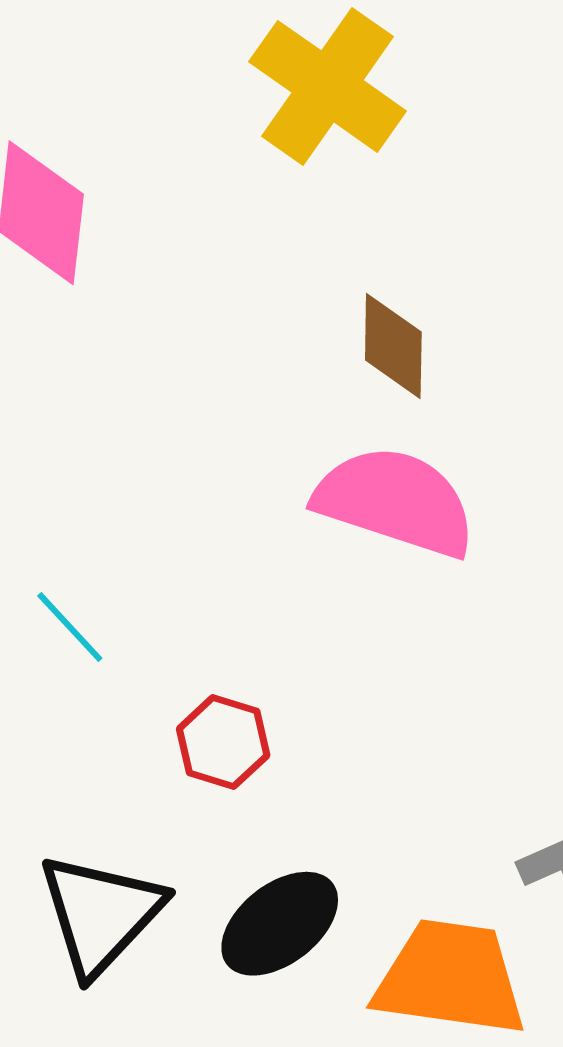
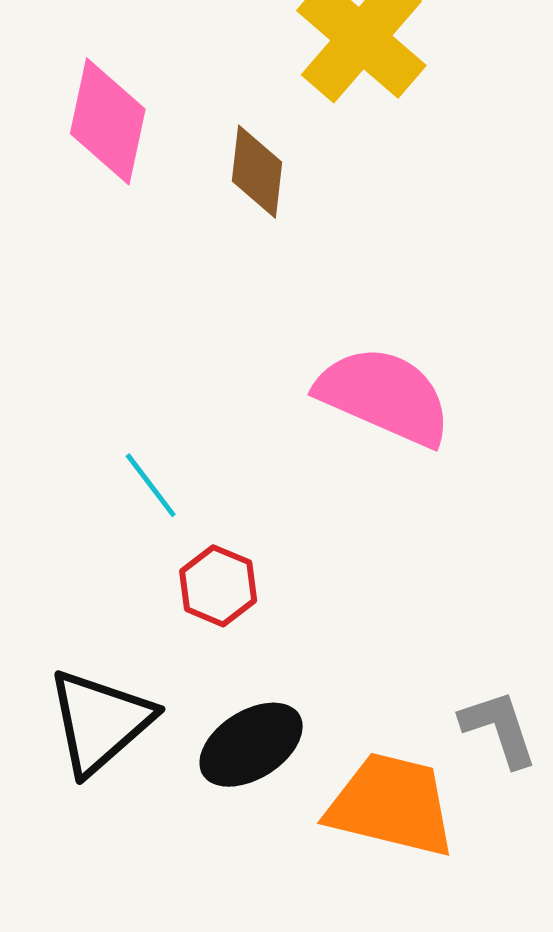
brown diamond: (393, 346) -> (257, 172), moved
cyan line: (70, 627) -> (151, 485), moved

